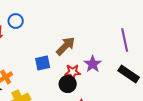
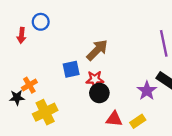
purple star: (93, 64) -> (147, 91), moved
red star: (73, 72) -> (95, 79), moved

